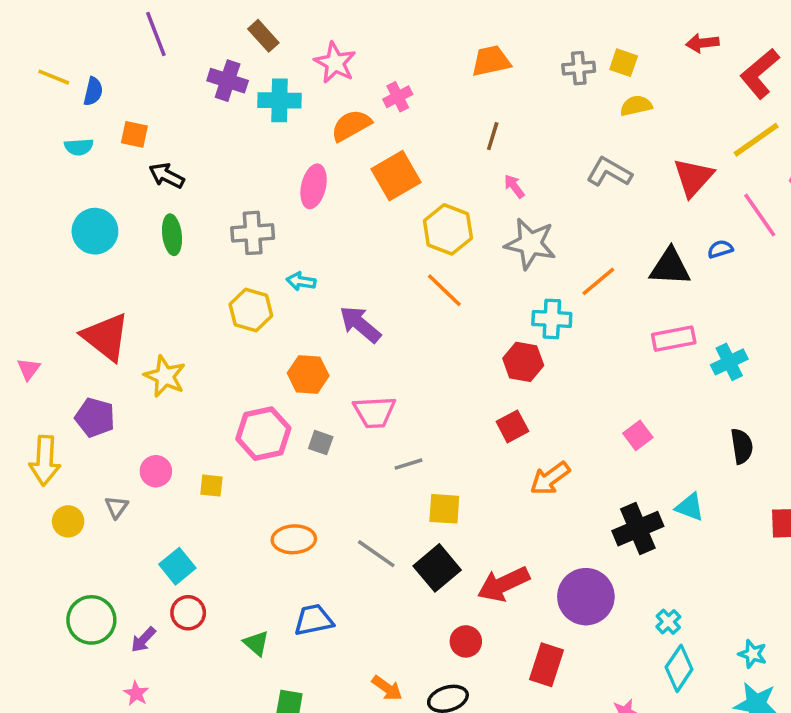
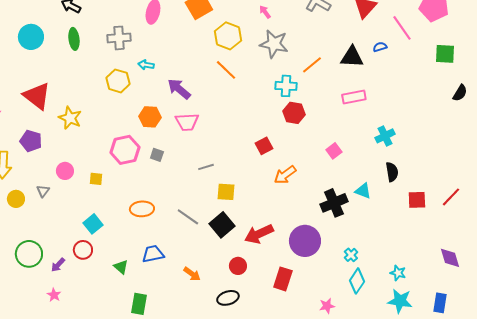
red hexagon: (523, 362) -> (294, 113), moved
cyan cross: (729, 362) -> (385, 136), moved
pink trapezoid: (374, 412) -> (187, 122), moved
black semicircle: (742, 446) -> (392, 172), moved
cyan square: (177, 566) -> (93, 224), moved
orange arrow: (387, 688) -> (192, 274), moved

